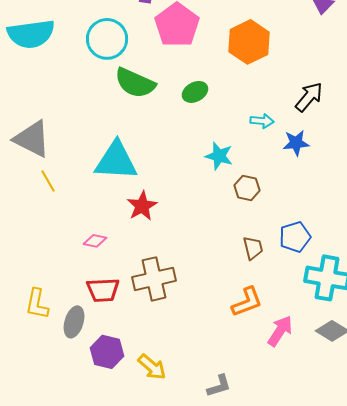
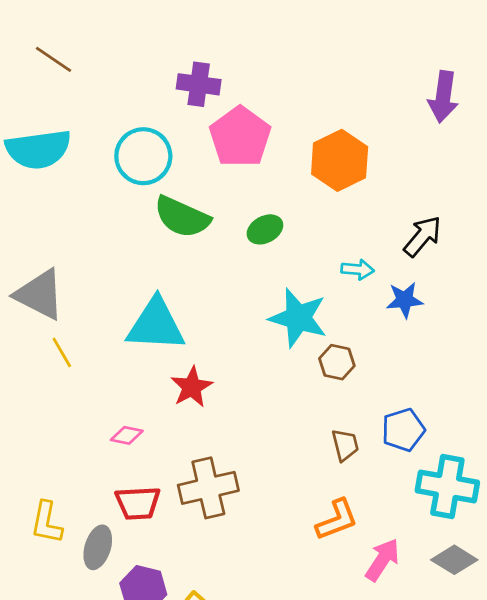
cyan star: (219, 156) -> (298, 318), size x1.5

